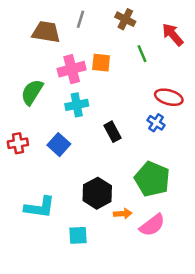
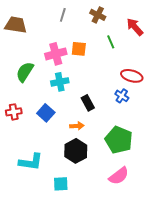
brown trapezoid: (46, 32) -> (16, 25), moved
orange arrow: (123, 214) -> (77, 126), moved

